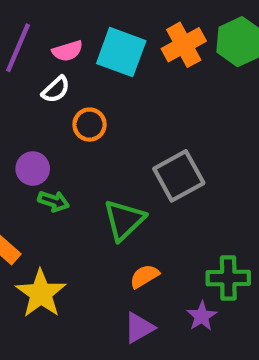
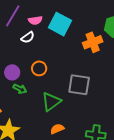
orange cross: (184, 45) -> (93, 42), moved
orange circle: (90, 125) -> (39, 68), moved
gray square: (179, 176) -> (79, 85), turned 30

